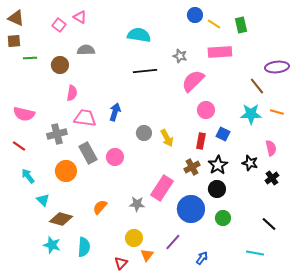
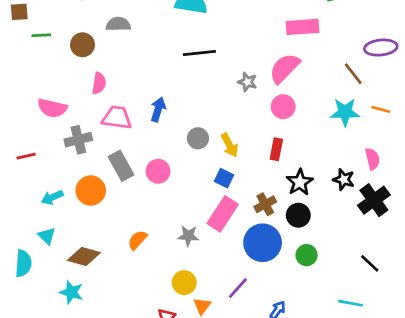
gray star: (180, 56) -> (247, 82), moved
pink semicircle: (193, 81) -> (285, 68), moved
pink semicircle: (24, 114) -> (52, 108), moved
blue square: (223, 134) -> (224, 178), moved
red line: (19, 146) -> (26, 156), turned -48
brown cross: (192, 167) -> (265, 204), moved
cyan arrow: (28, 176) -> (52, 197), moved, turned -77
black cross: (272, 178) -> (374, 200), size x1.6
cyan triangle: (43, 200) -> (47, 236), moved
cyan semicircle: (84, 247) -> (23, 263), moved

